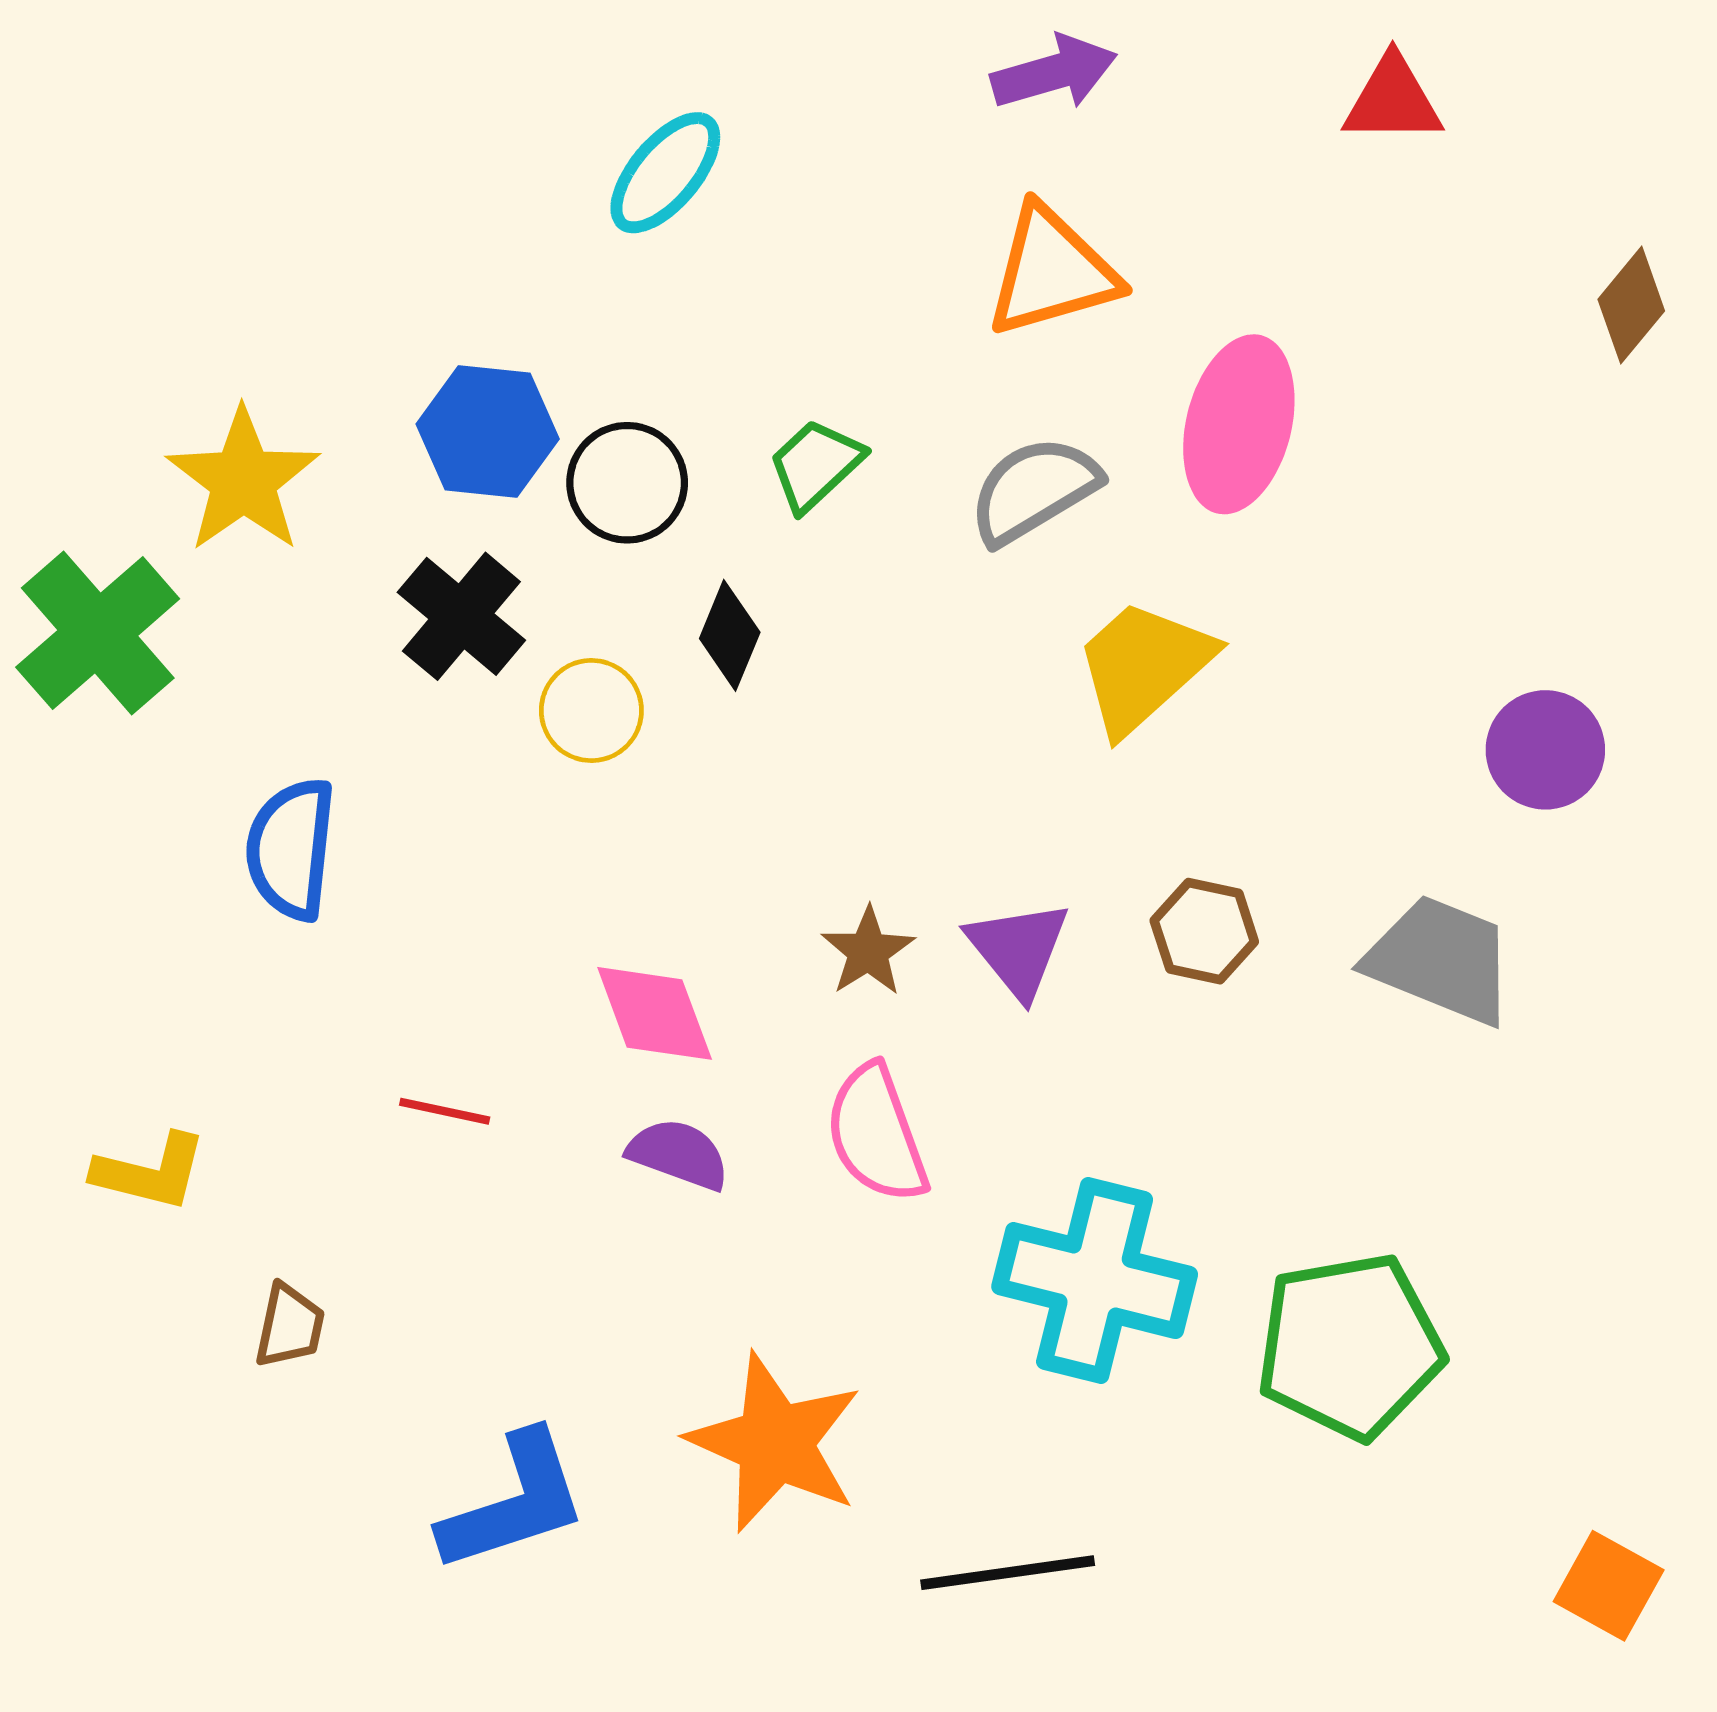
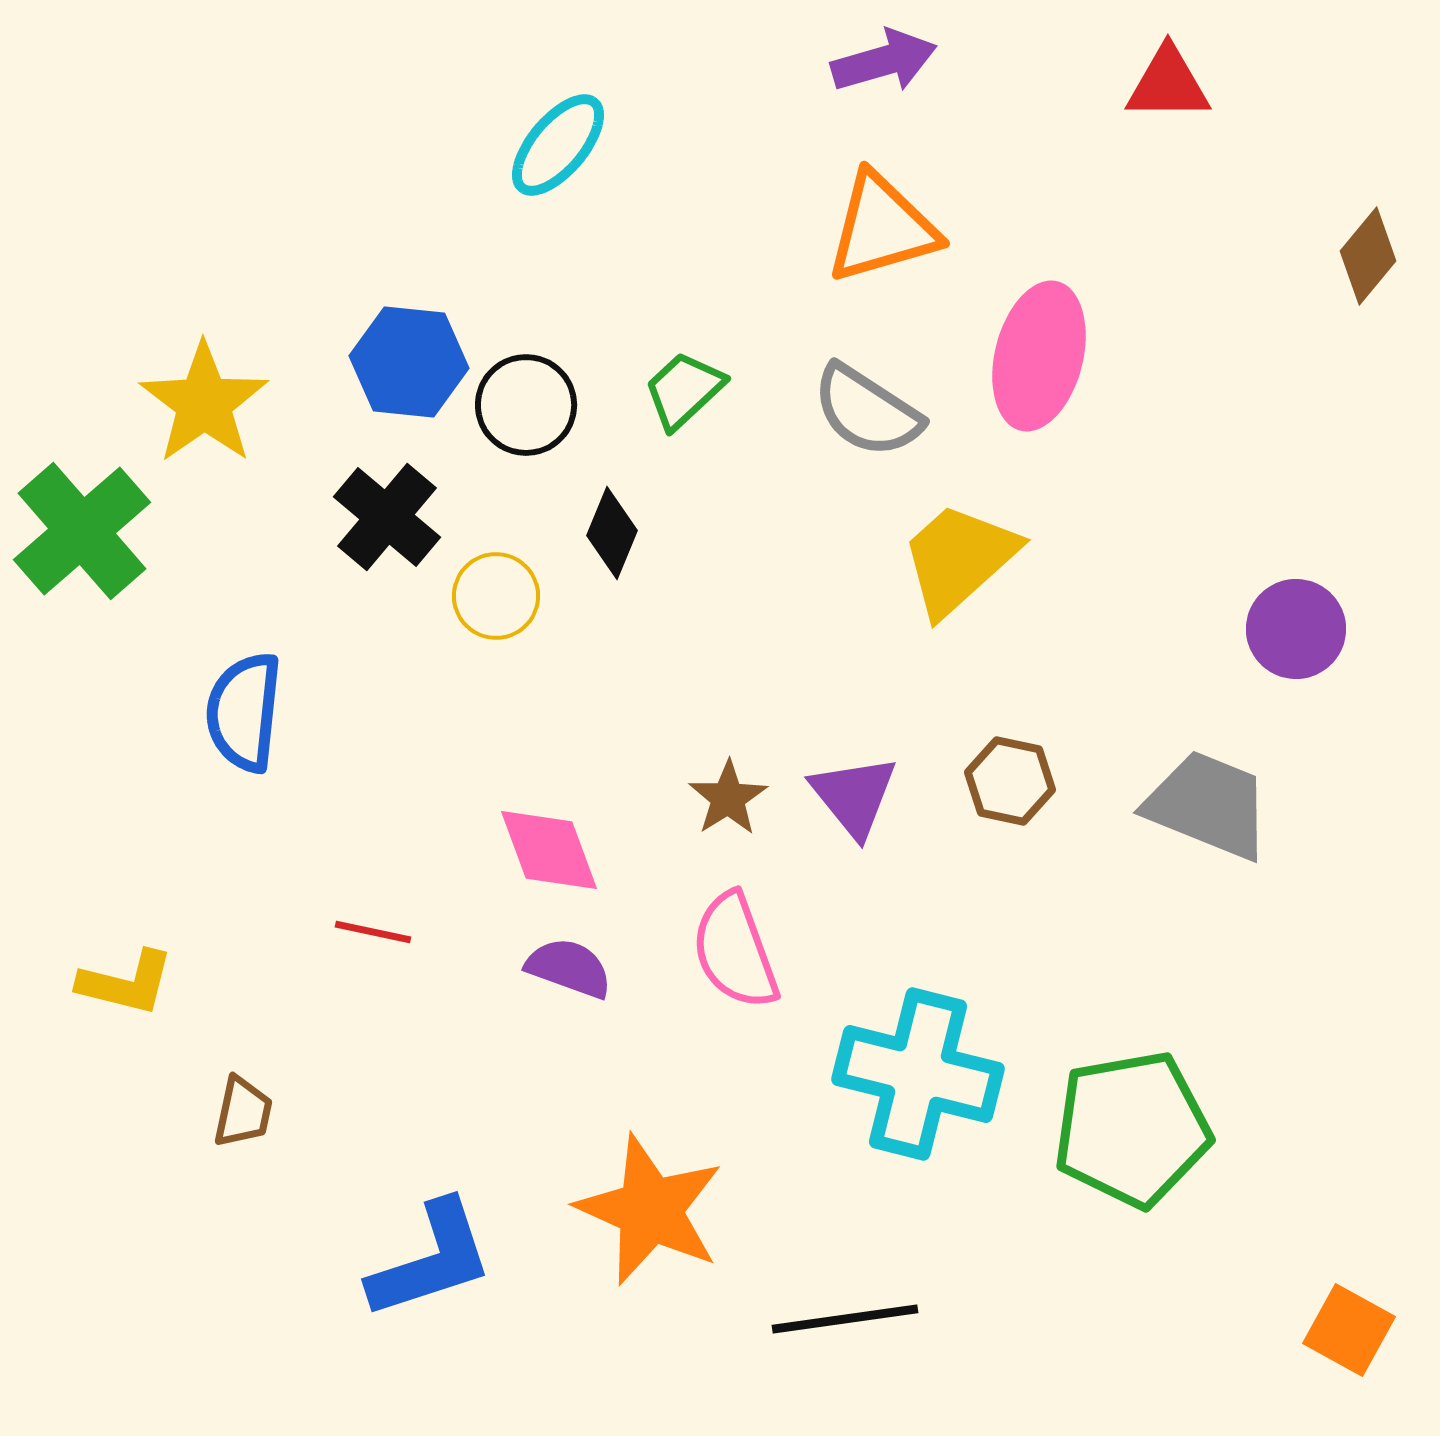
gray semicircle: (1034, 490) -> (867, 411), turned -116

